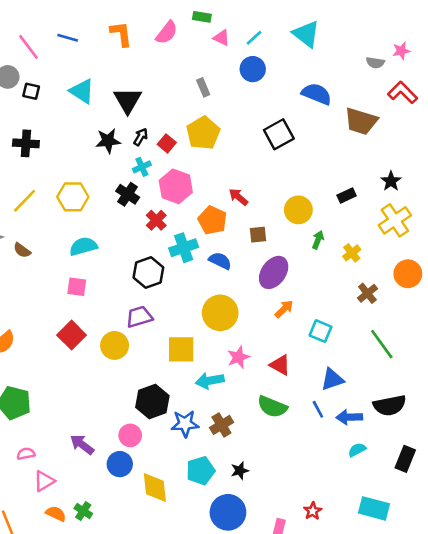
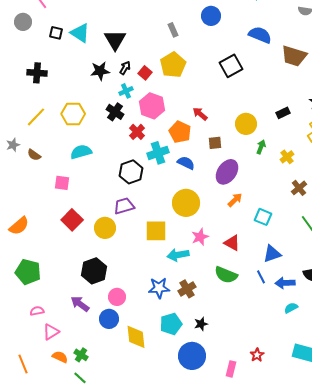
black square: (31, 91) -> (56, 33), moved
pink square: (77, 287) -> (62, 183), moved
black hexagon: (152, 402) -> (94, 271), moved

